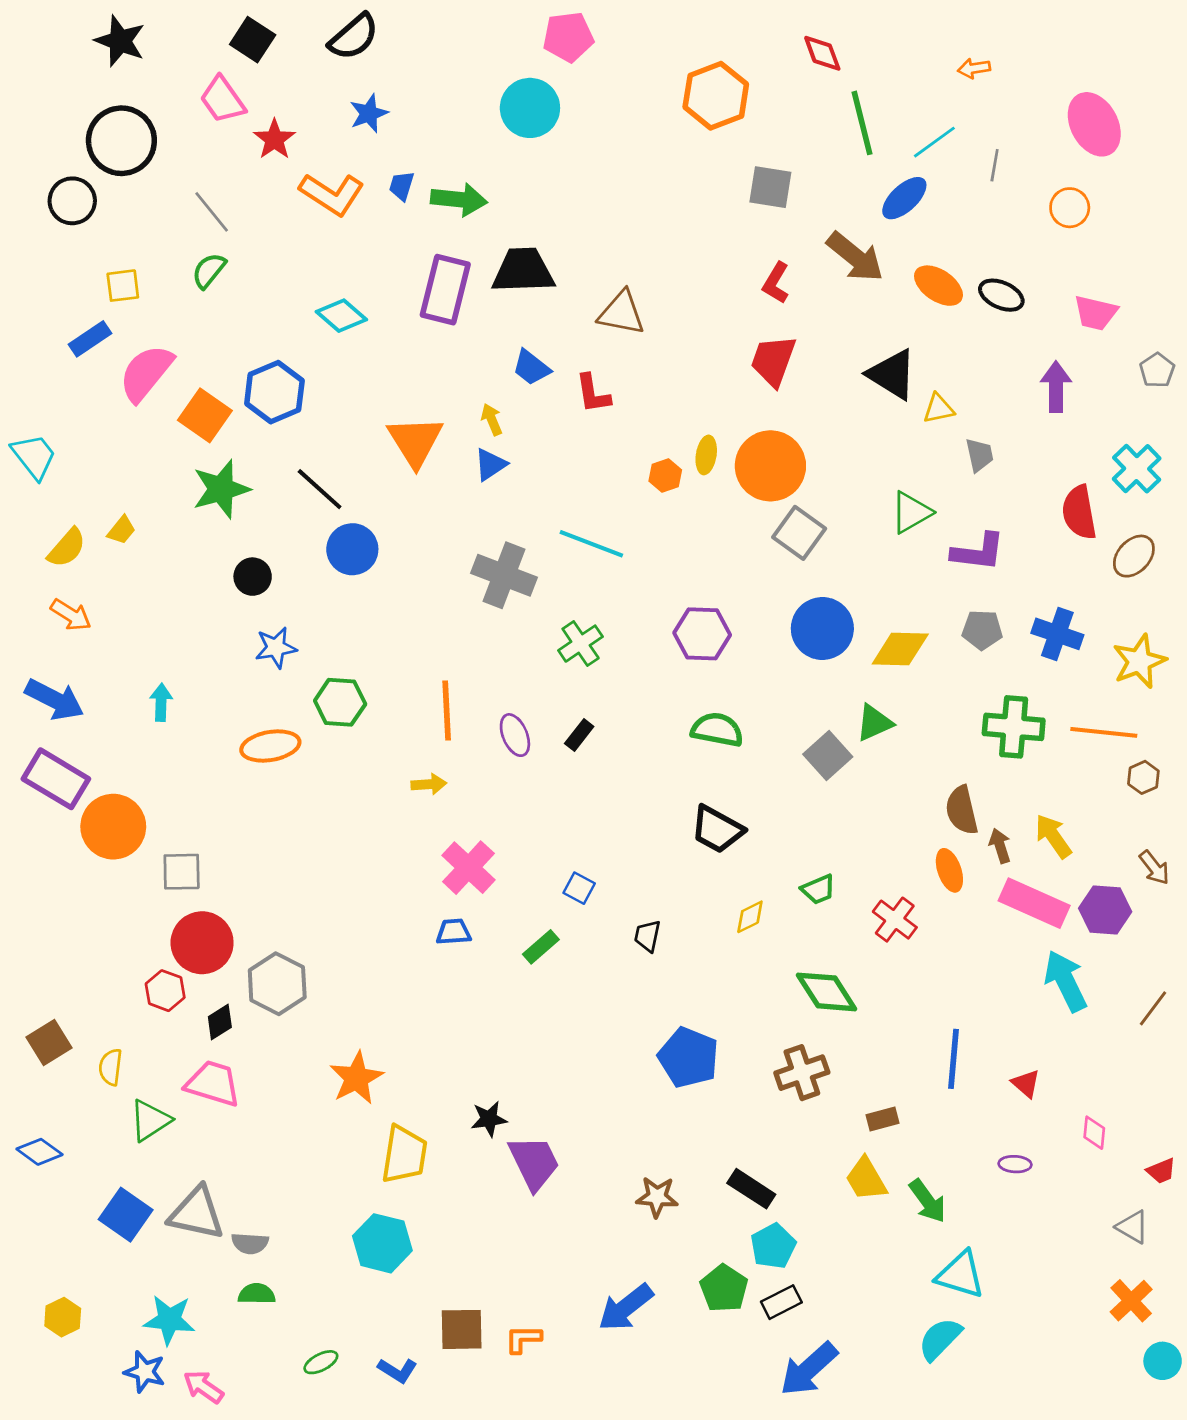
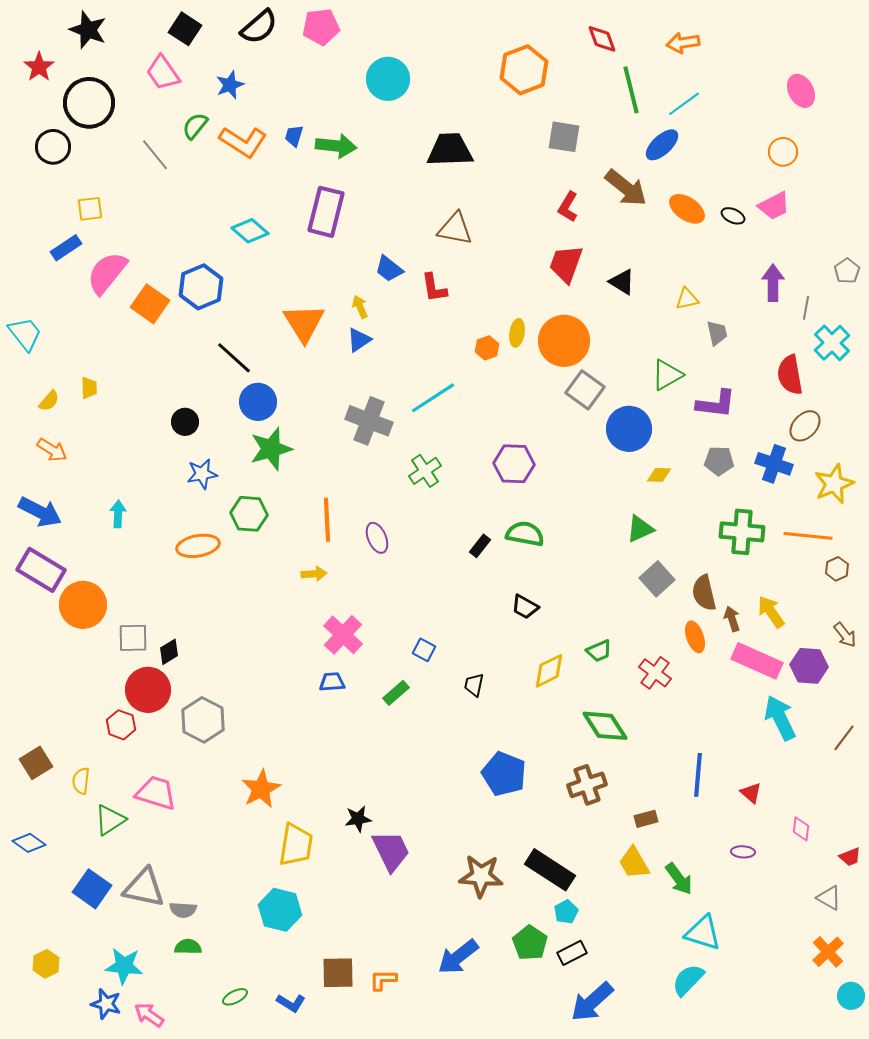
pink pentagon: (568, 37) -> (321, 27), moved
orange arrow: (974, 68) -> (683, 43), moved, size x1.4
blue star: (369, 113) -> (230, 85), moved
pink ellipse: (1094, 124) -> (801, 91), size x0.7
red star: (274, 139) -> (39, 67), moved
gray line: (995, 165) -> (806, 308), moved
green semicircle: (209, 271) -> (195, 126), moved
black trapezoid: (523, 271) -> (450, 150), moved
black ellipse: (1001, 295) -> (733, 216), size x0.7
pink trapezoid: (1096, 313) -> (774, 206), moved, turned -40
black triangle: (892, 374) -> (622, 282), moved, size x0.7
green star: (221, 489) -> (271, 449), moved
yellow trapezoid: (121, 530) -> (89, 388), turned -40
cyan line: (591, 544) -> (433, 398), turned -54
yellow semicircle: (67, 548) -> (49, 401), size x0.7
brown ellipse: (1134, 556) -> (805, 426), moved
blue circle: (822, 629) -> (629, 429), moved
yellow diamond: (900, 649) -> (659, 475), size x0.6
black rectangle: (579, 735) -> (480, 546), moved
gray square: (828, 756) -> (657, 579), moved
black trapezoid: (717, 829) -> (525, 607), size x0.7
yellow diamond: (750, 917) -> (549, 671), size x1.4
black diamond: (220, 1022) -> (169, 652), moved
black rectangle: (751, 1189) -> (550, 870), size x1.4
brown star: (657, 1197) -> (481, 876), size x1.4
cyan pentagon: (773, 1246) -> (566, 912), size x0.7

